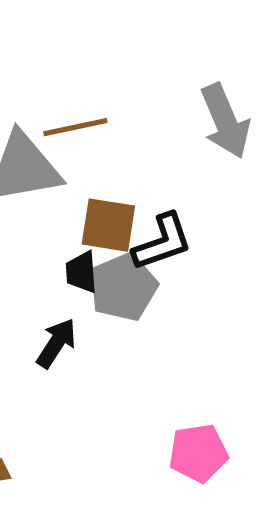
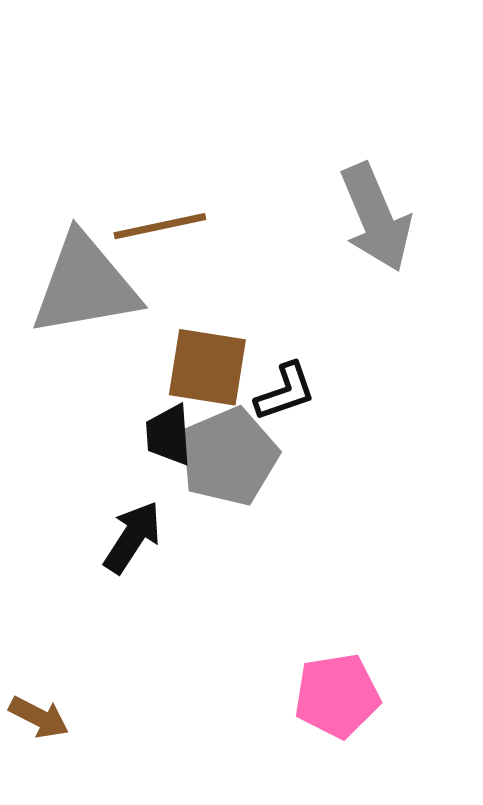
black L-shape: (162, 242) -> (285, 392), size x0.7

